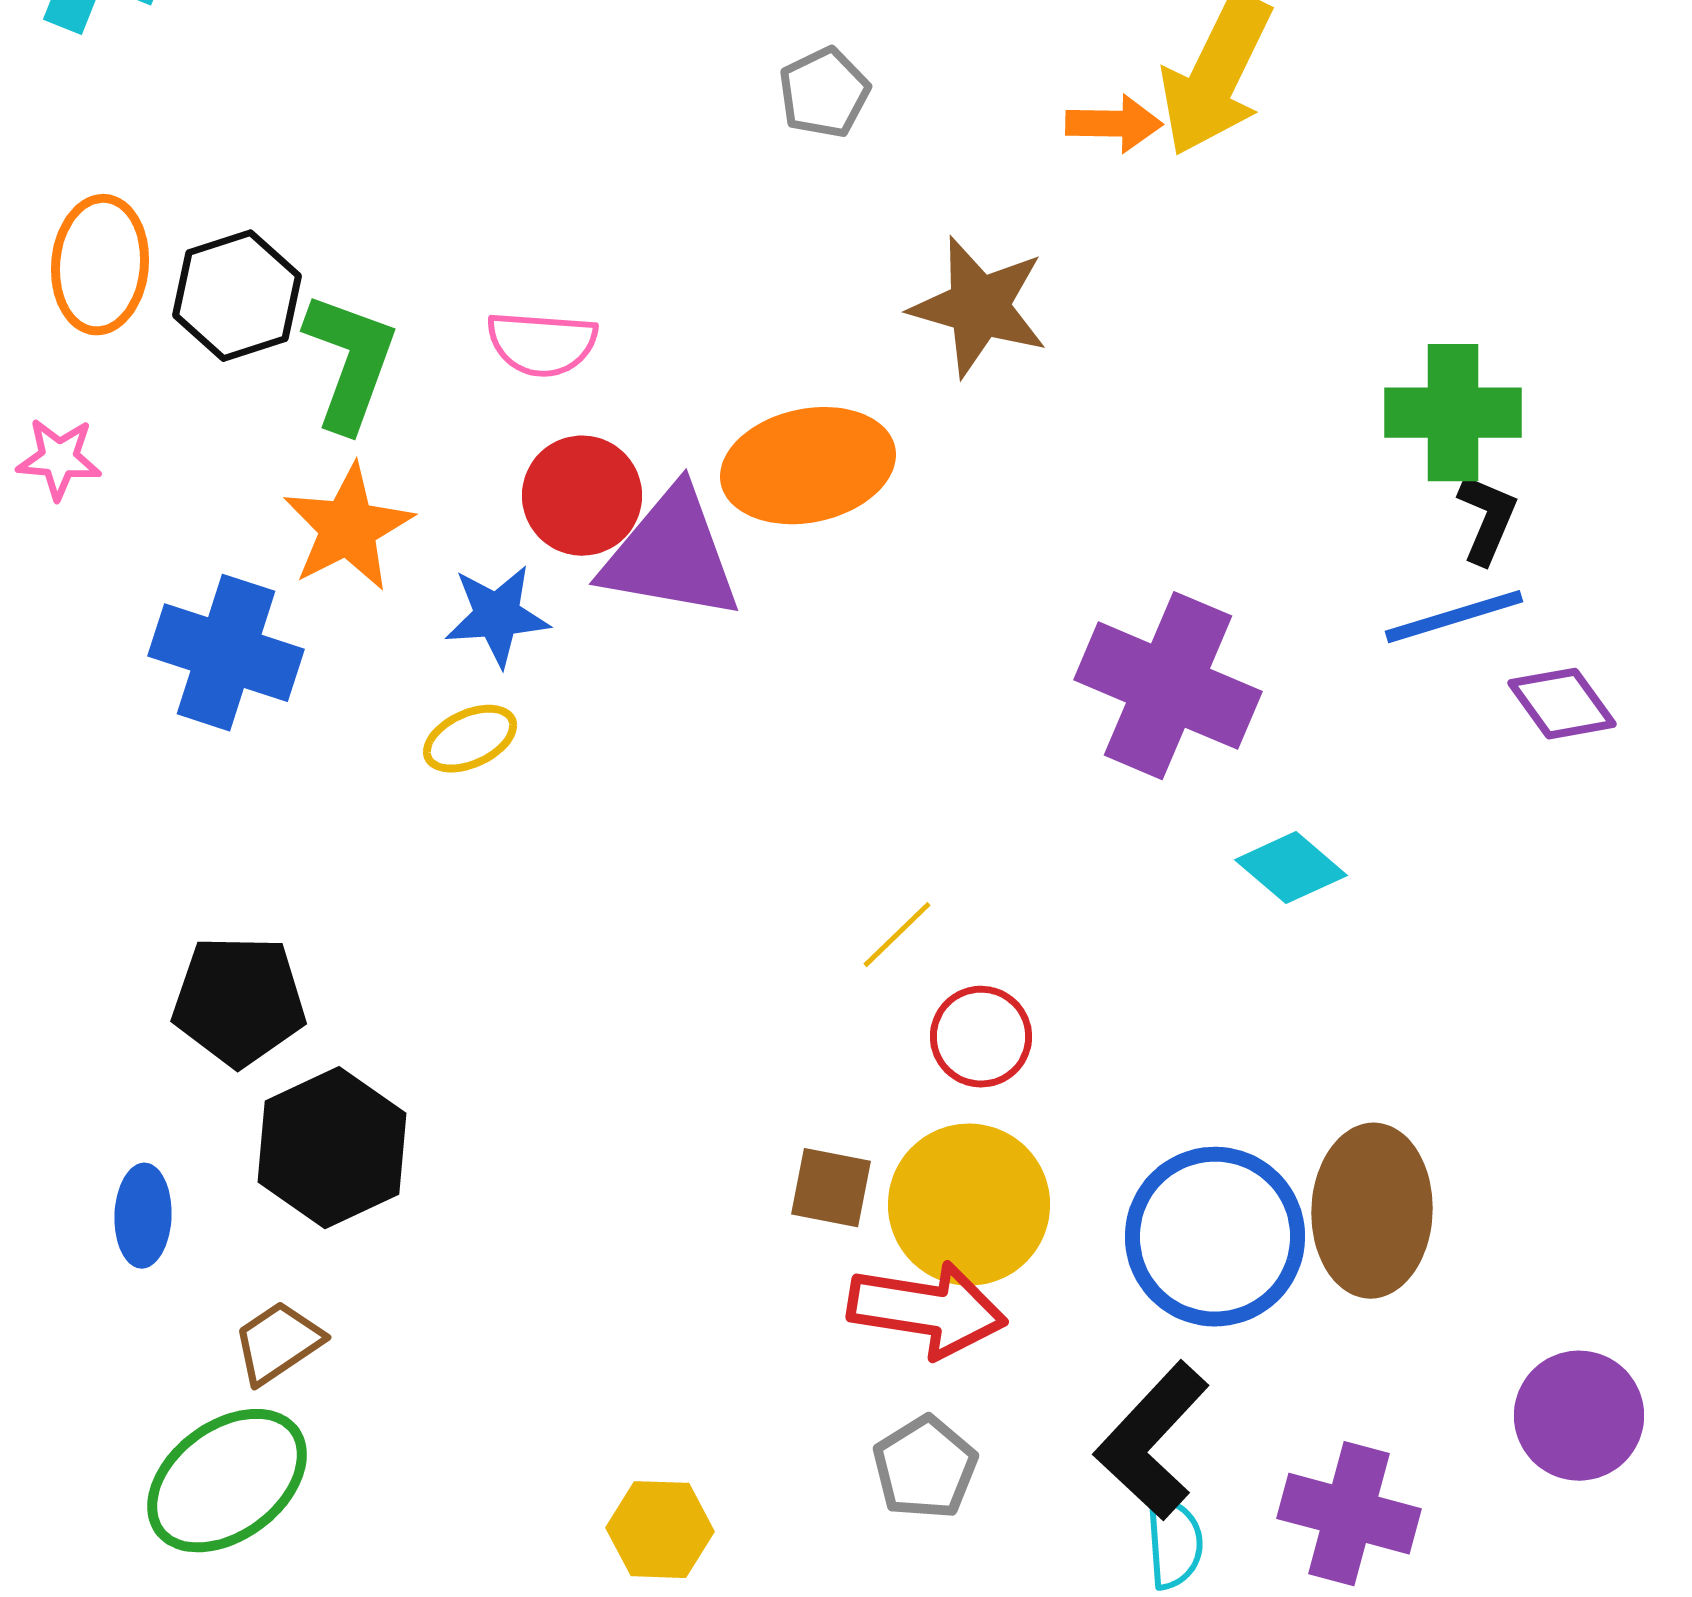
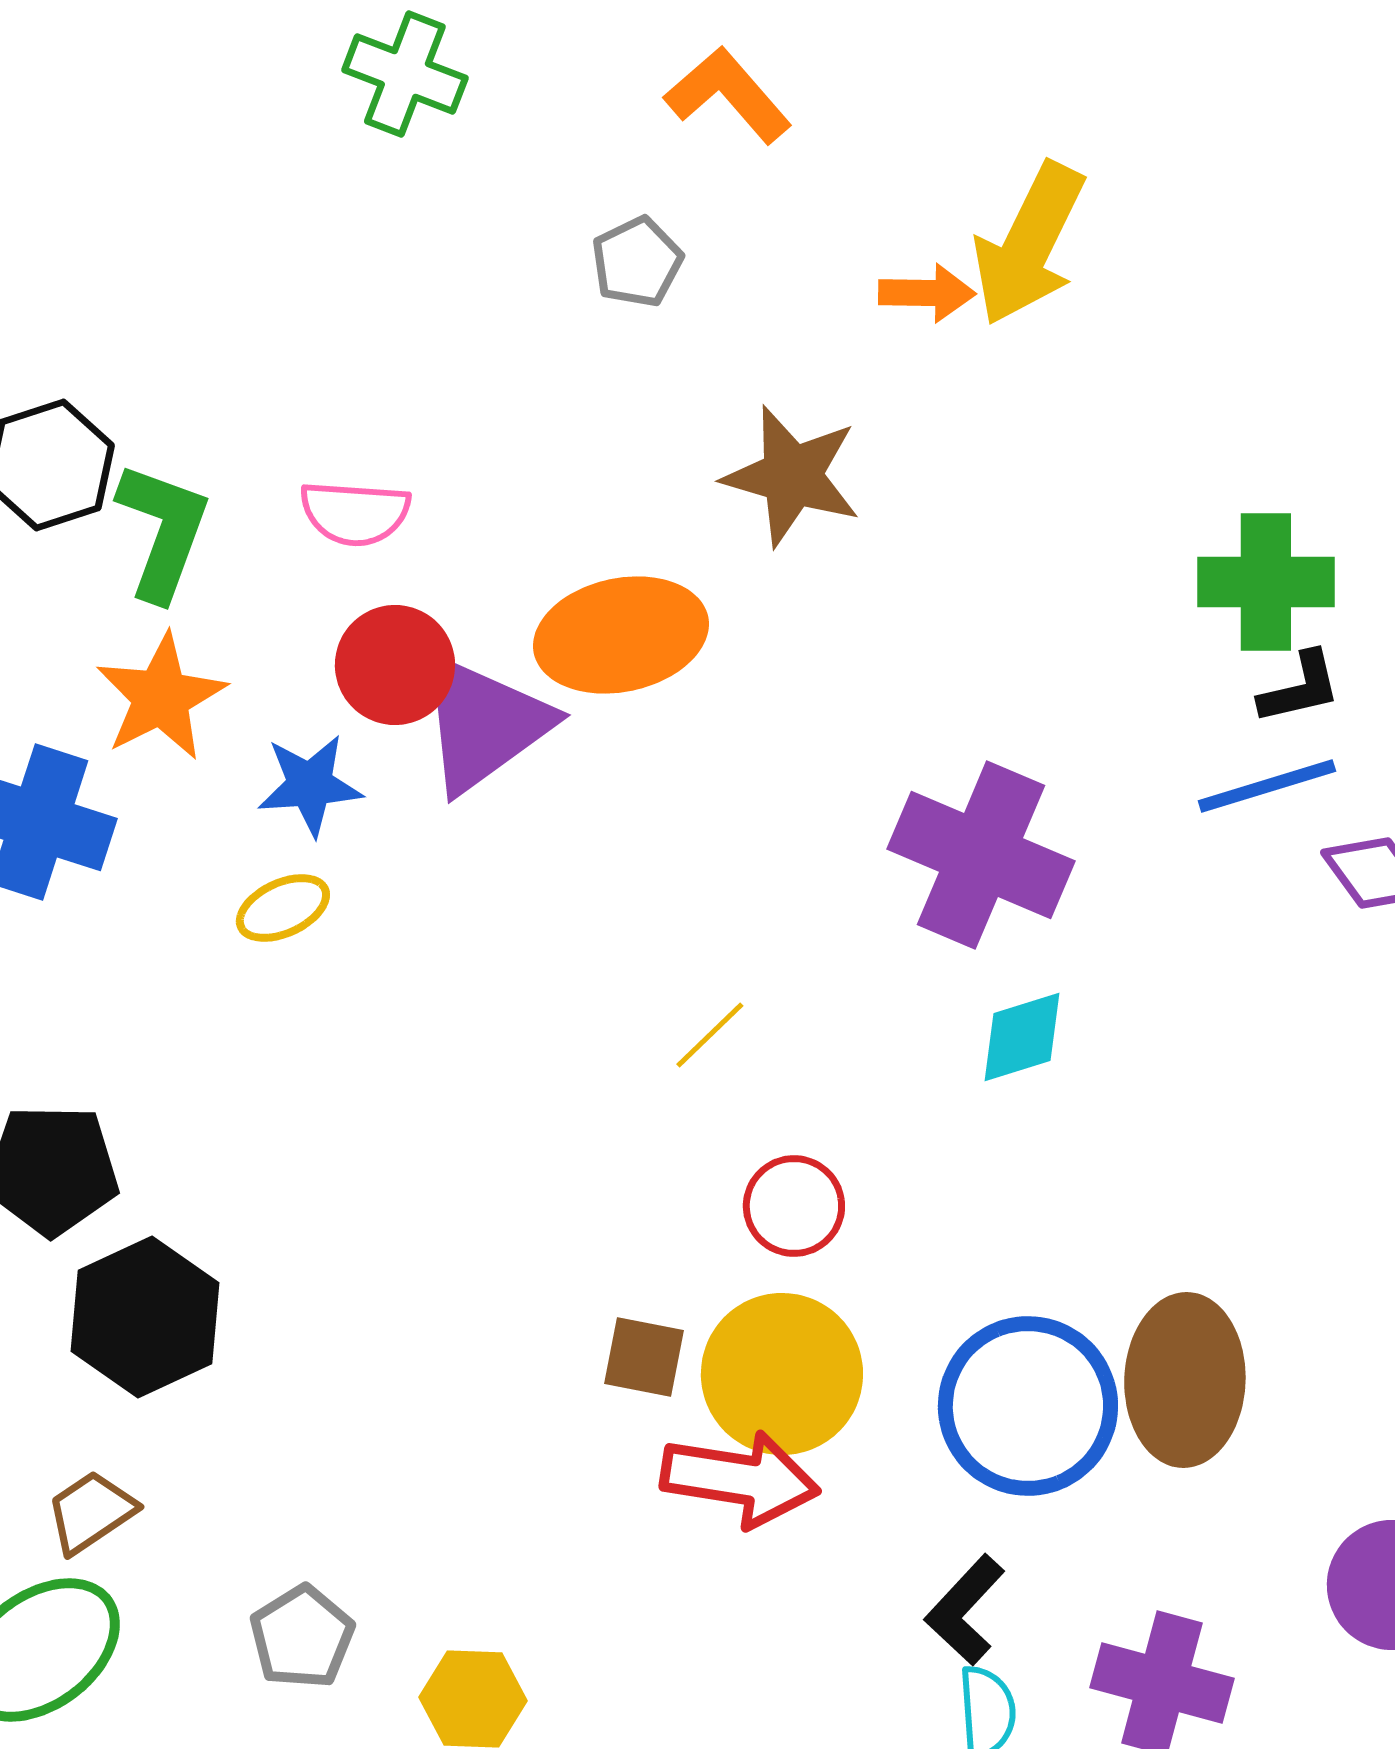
black L-shape: (1487, 519) -> (1300, 688), turned 54
purple triangle: (671, 555) -> (484, 724), turned -46
cyan diamond: (1291, 868) -> (1022, 1037), moved, turned -58
yellow line: (897, 935) -> (710, 1035), moved
black L-shape: (1152, 1441) -> (965, 1610), size x0.7
gray pentagon: (925, 1468) -> (302, 1637), moved

